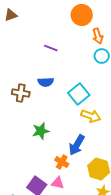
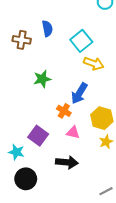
blue semicircle: (46, 82) -> (47, 29), turned -98
pink triangle: (58, 183) -> (73, 132), moved

